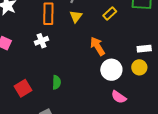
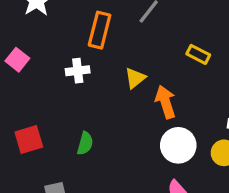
yellow rectangle: (110, 13) -> (198, 54), turned 56
yellow triangle: (76, 17) -> (135, 78), moved

